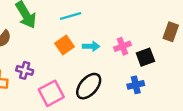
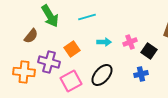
orange square: (65, 45) -> (72, 49), moved
black square: (145, 57) -> (149, 51), turned -35
purple cross: (25, 70) -> (49, 62), size x1.5

